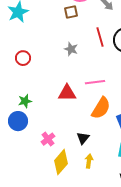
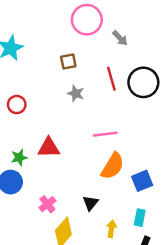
brown square: (71, 12) -> (68, 62), moved
red triangle: (67, 93) -> (49, 148), moved
yellow arrow: (89, 161) -> (111, 229), moved

